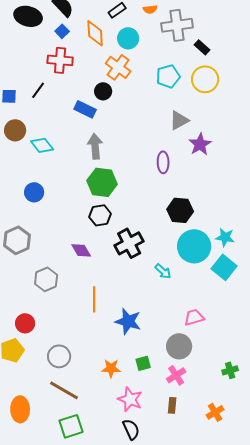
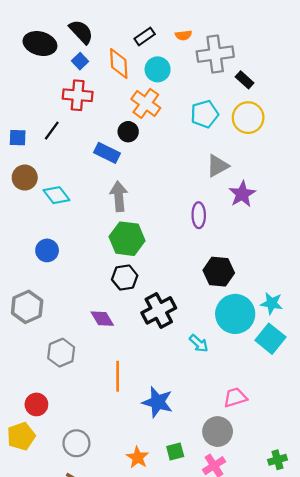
orange star: (111, 368) -> (138, 457), turned 30

